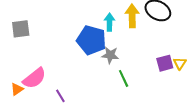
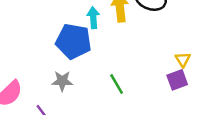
gray star: (110, 55) -> (62, 81), moved
purple square: (165, 63) -> (177, 80), moved

